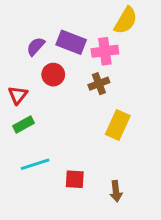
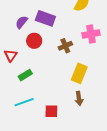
pink cross: (105, 51) -> (91, 34), moved
green rectangle: (24, 124) -> (25, 75), moved
brown arrow: (116, 191) -> (79, 98), moved

